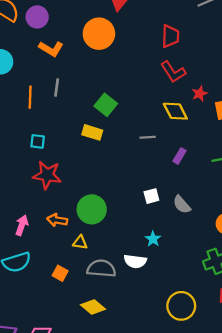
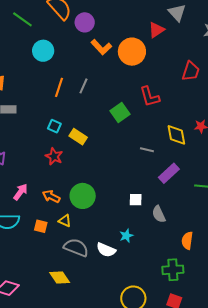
orange L-shape: (51, 49) -> (101, 47), moved
red L-shape: (173, 72) -> (150, 97), moved
yellow rectangle: (92, 132) -> (78, 137), moved
purple rectangle: (179, 156) -> (169, 173), size x1.5
red star: (47, 175) -> (54, 156), size x0.7
orange square: (60, 273) -> (41, 226), moved, turned -32

